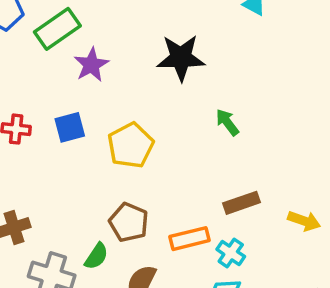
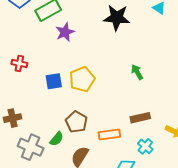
black star: (181, 58) -> (117, 18), moved
blue square: (70, 127) -> (54, 81), moved
cyan cross: (231, 253) -> (145, 146), moved

